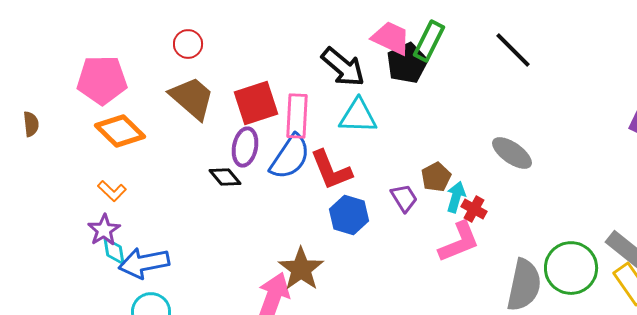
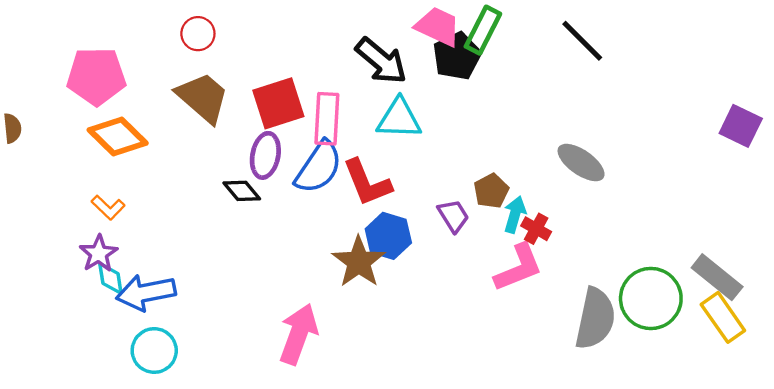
brown star: (301, 269) -> (359, 262), moved

